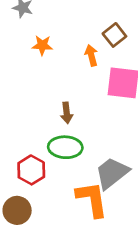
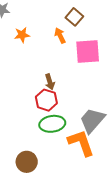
green ellipse: (65, 147) -> (52, 124), moved
red hexagon: (31, 170) -> (46, 100), moved

